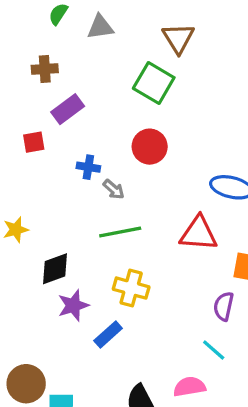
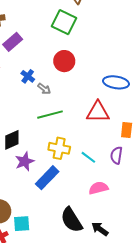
blue cross: (88, 167) -> (28, 76), turned 32
blue rectangle: (108, 335) -> (47, 178), size x1.4
cyan line: (214, 350) -> (88, 157), moved
pink semicircle: (189, 387) -> (98, 188), moved

